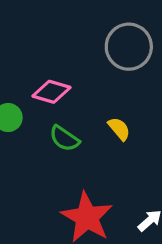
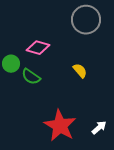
green semicircle: (64, 138) -> (31, 77), moved

